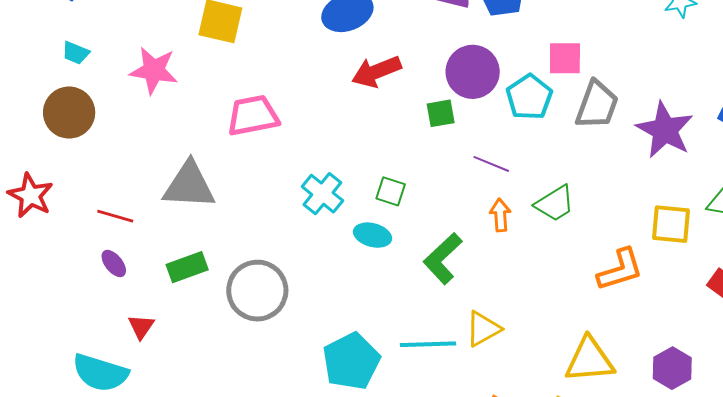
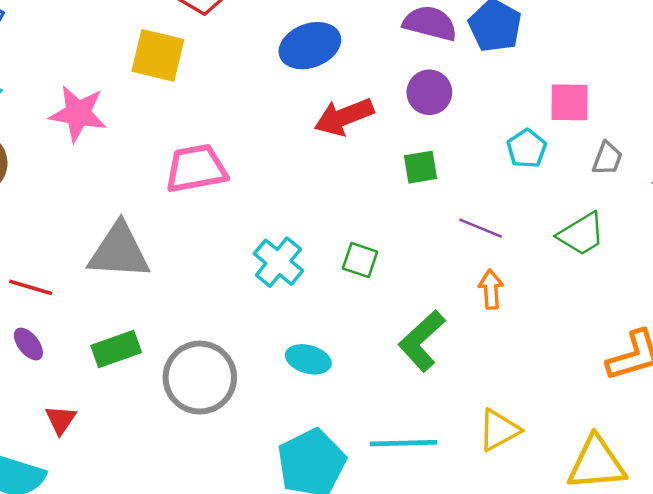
purple circle: (473, 72) -> (429, 92), moved, size x0.7
cyan pentagon: (529, 97) -> (527, 149), size x0.7
gray trapezoid: (597, 105) -> (607, 158), size x0.6
green trapezoid: (555, 203) -> (581, 234), moved
cyan ellipse: (373, 235) -> (308, 359), moved
yellow triangle: (483, 329) -> (499, 430), moved

